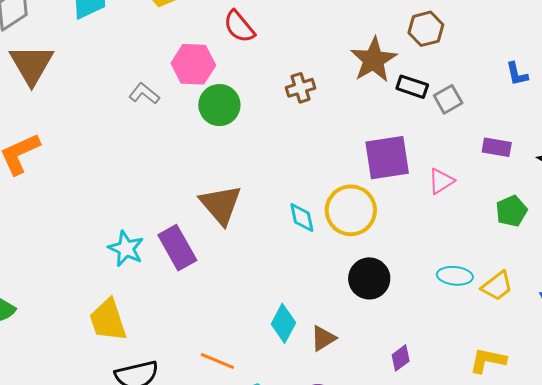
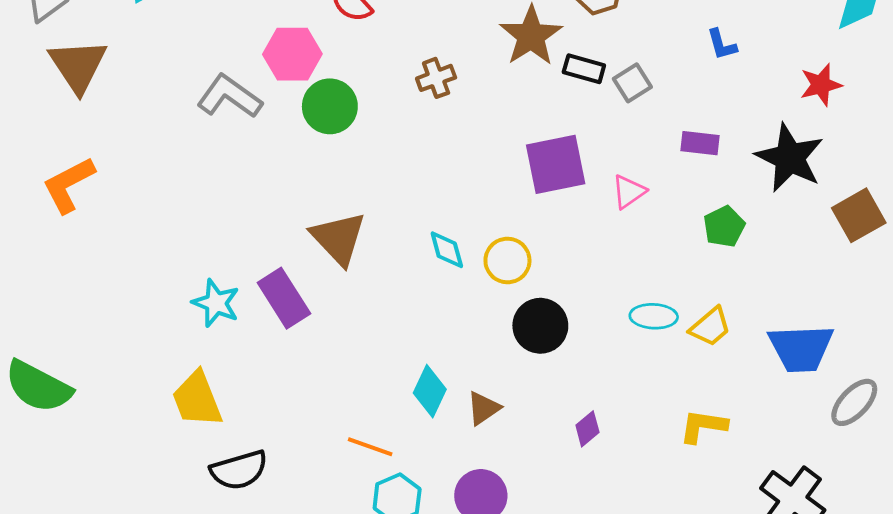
gray L-shape: (144, 94) -> (229, 96), size x1.6
yellow circle: (351, 210) -> (507, 260), moved, size x0.7
orange line: (217, 361) -> (370, 447), moved

